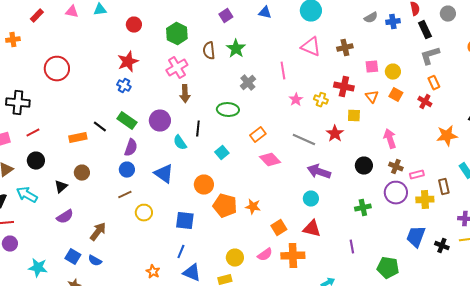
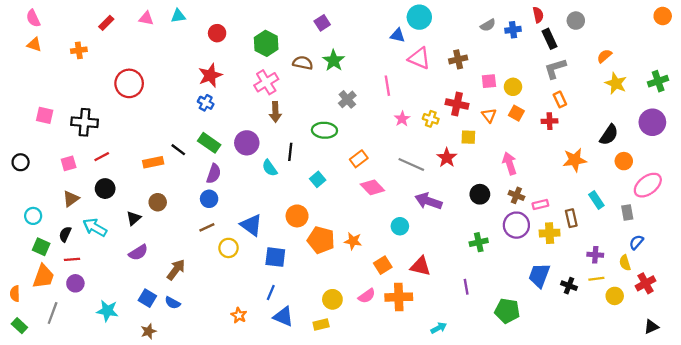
blue triangle: (265, 13) -> (398, 35), moved
brown semicircle: (209, 51) -> (303, 63), turned 108
red cross: (425, 102) -> (550, 121), turned -32
blue triangle: (164, 174) -> (251, 225), moved
cyan circle: (311, 199) -> (400, 226), moved

